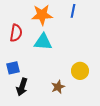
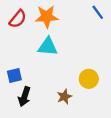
blue line: (73, 11) -> (98, 12), moved, turned -48
red semicircle: (16, 33) -> (18, 19), moved, turned 30

